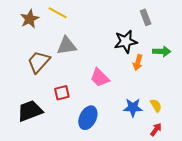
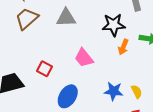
gray triangle: (67, 46) -> (66, 18), moved
brown trapezoid: (39, 62) -> (27, 19), moved
red square: (62, 93) -> (45, 69), turned 35

